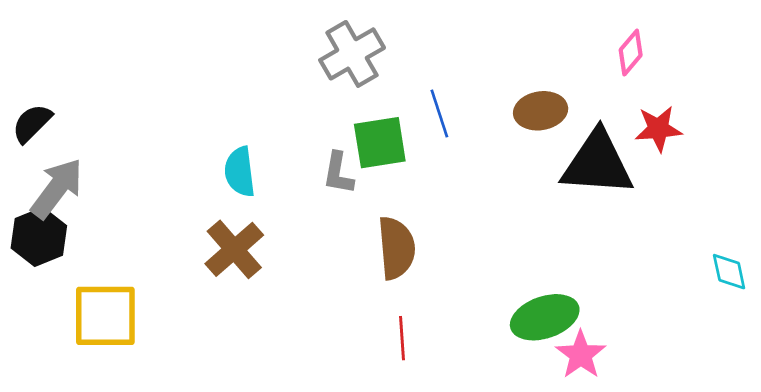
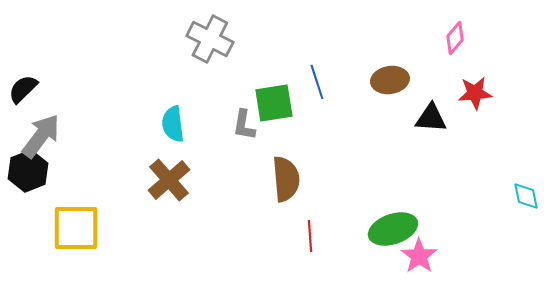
gray cross: (352, 54) -> (210, 39), moved, turned -33
black triangle: (597, 163) -> (431, 118), size x0.6
red line: (402, 338) -> (310, 236), moved

